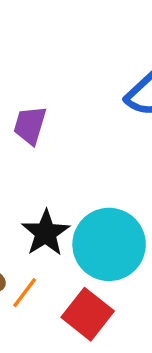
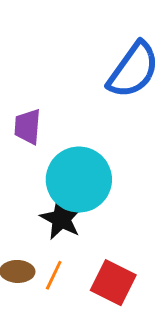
cyan circle: (109, 244) -> (79, 180), moved

